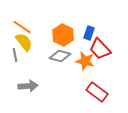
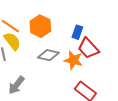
orange hexagon: (63, 35) -> (40, 26), moved
gray arrow: (28, 86) -> (16, 85), turned 132

